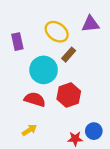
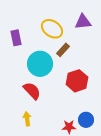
red hexagon: (69, 95) -> (77, 81), moved
red semicircle: (35, 99) -> (32, 91), turned 30
yellow arrow: (29, 130) -> (27, 119), turned -64

